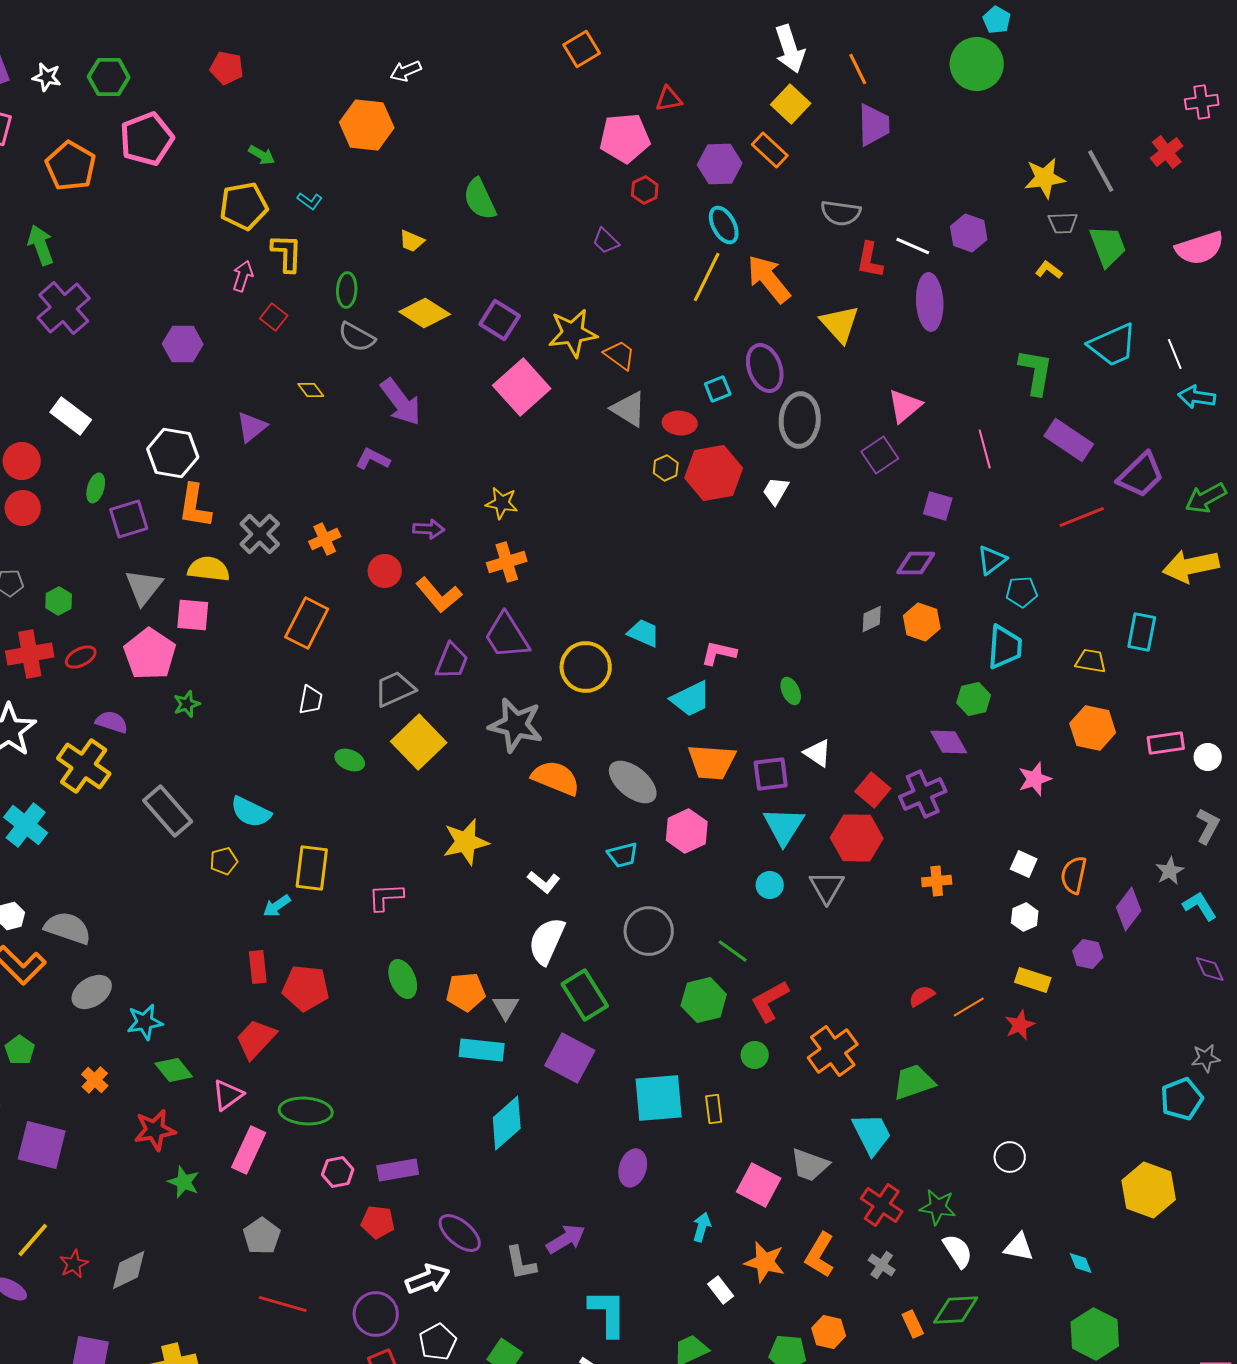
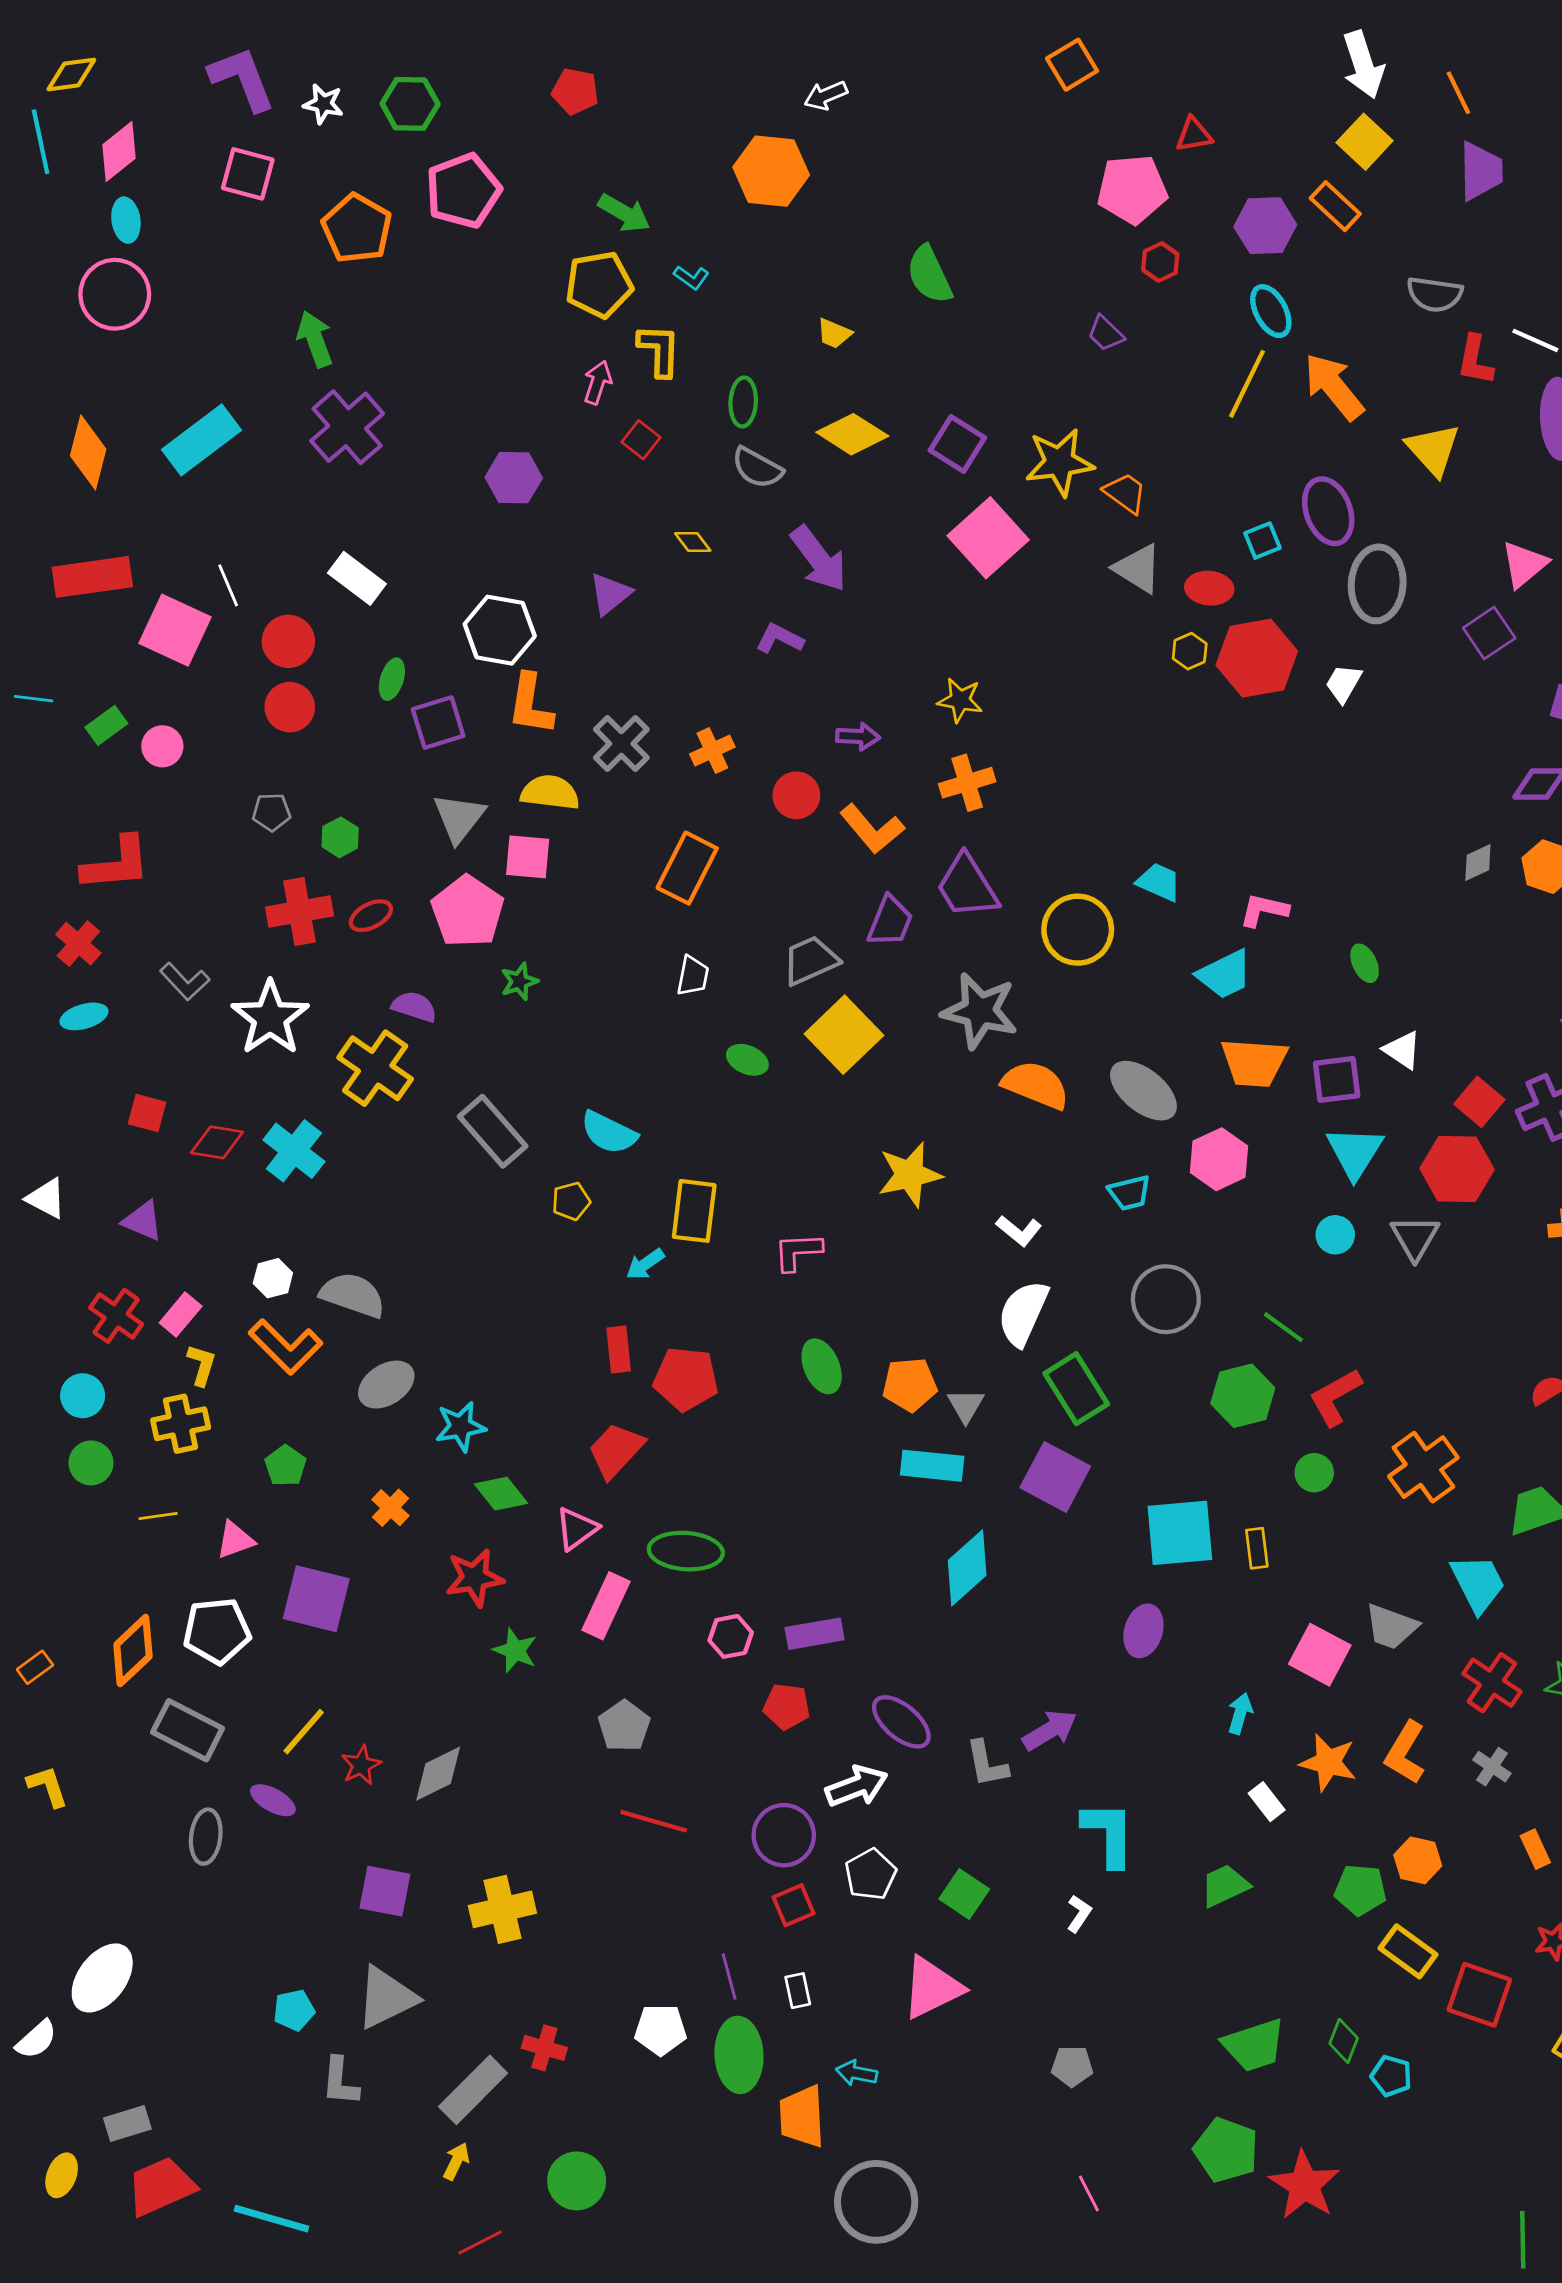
green arrow: (262, 155) -> (624, 213), size x1.4

